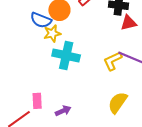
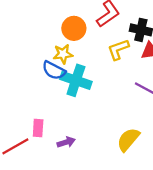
blue semicircle: (41, 20) -> (54, 70), moved
yellow L-shape: (113, 61) -> (118, 49), moved

